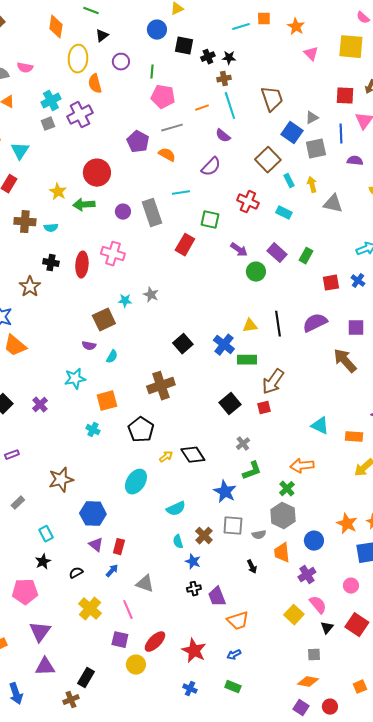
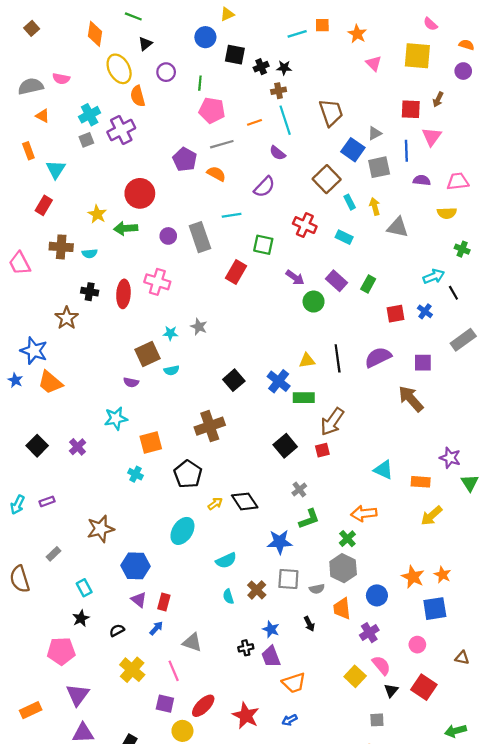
yellow ellipse: (78, 59) -> (119, 69), turned -32
cyan semicircle: (112, 357) -> (172, 370), moved, turned 48
blue star: (225, 492) -> (280, 542), turned -30
blue star: (193, 562) -> (271, 629), moved

